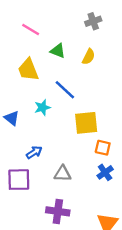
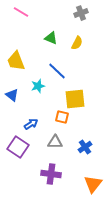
pink line: (31, 30) -> (21, 12), moved
yellow trapezoid: (28, 70) -> (16, 61), moved
orange square: (103, 148) -> (62, 117), moved
blue cross: (105, 172) -> (85, 147), moved
purple square: (19, 180) -> (18, 147), turned 35

